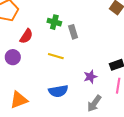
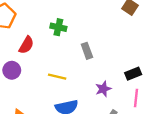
gray rectangle: (73, 32) -> (87, 51), moved
yellow line: (56, 56) -> (57, 77), moved

